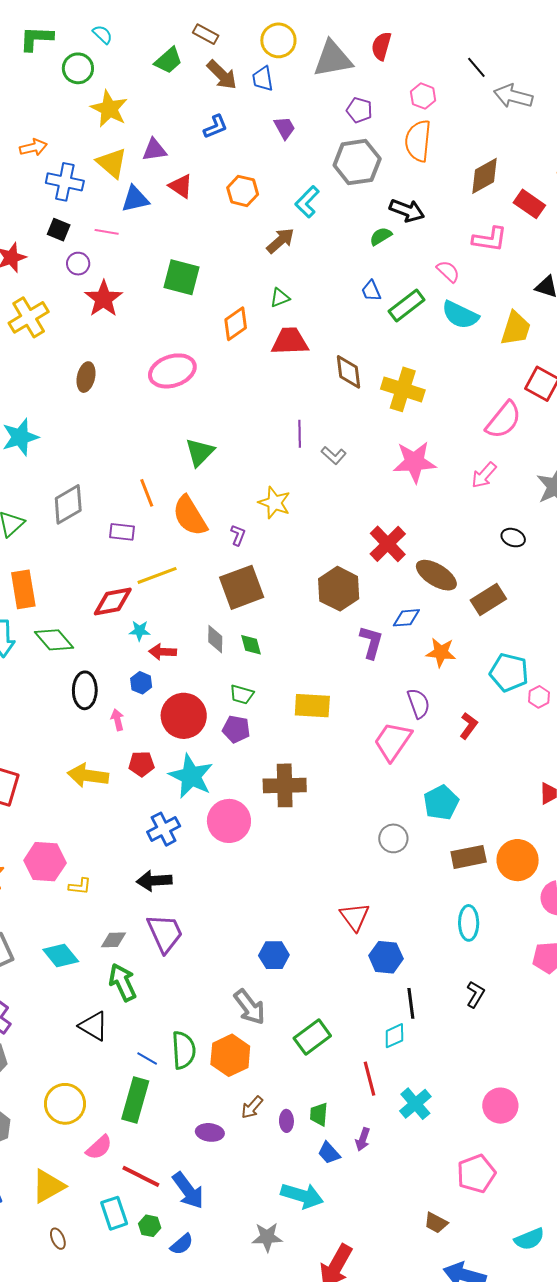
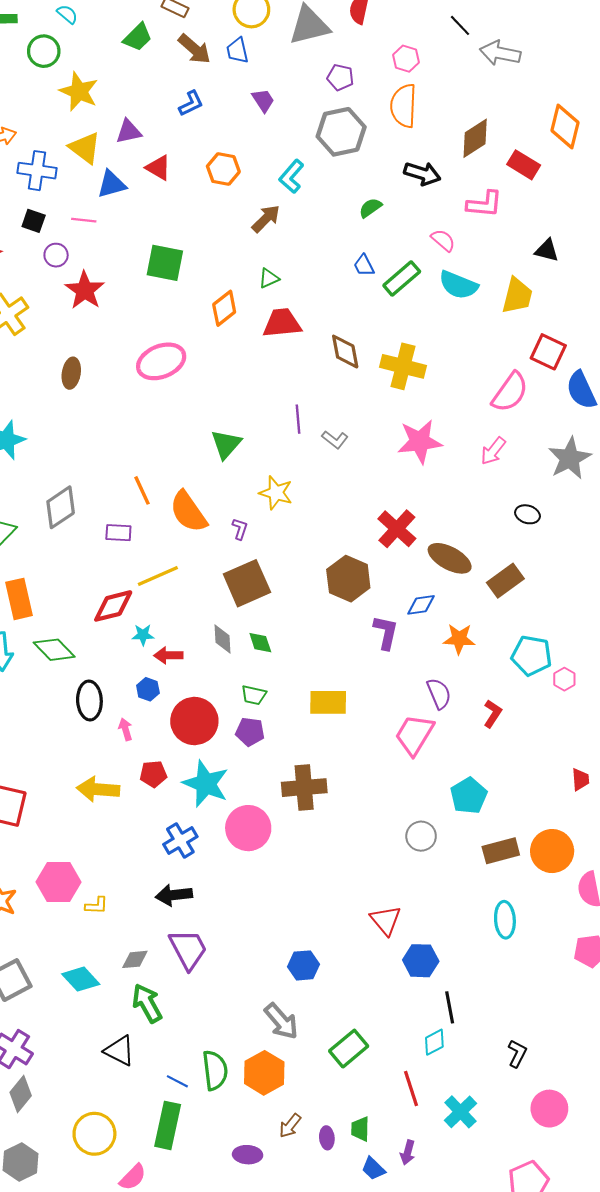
black arrow: (407, 210) -> (422, 174), moved
green triangle: (200, 452) -> (226, 444), moved
black L-shape: (475, 994) -> (517, 1054), moved

